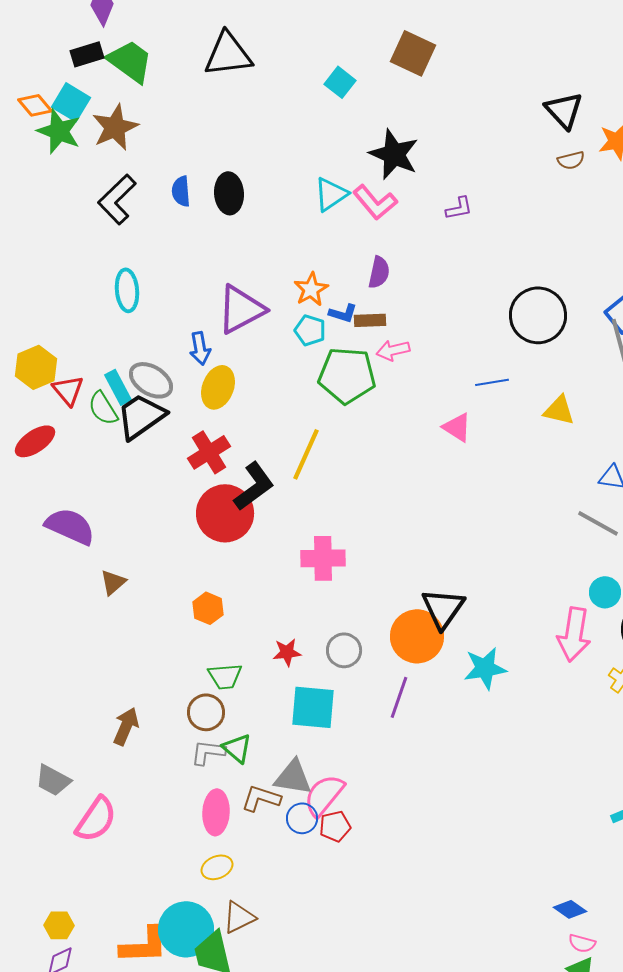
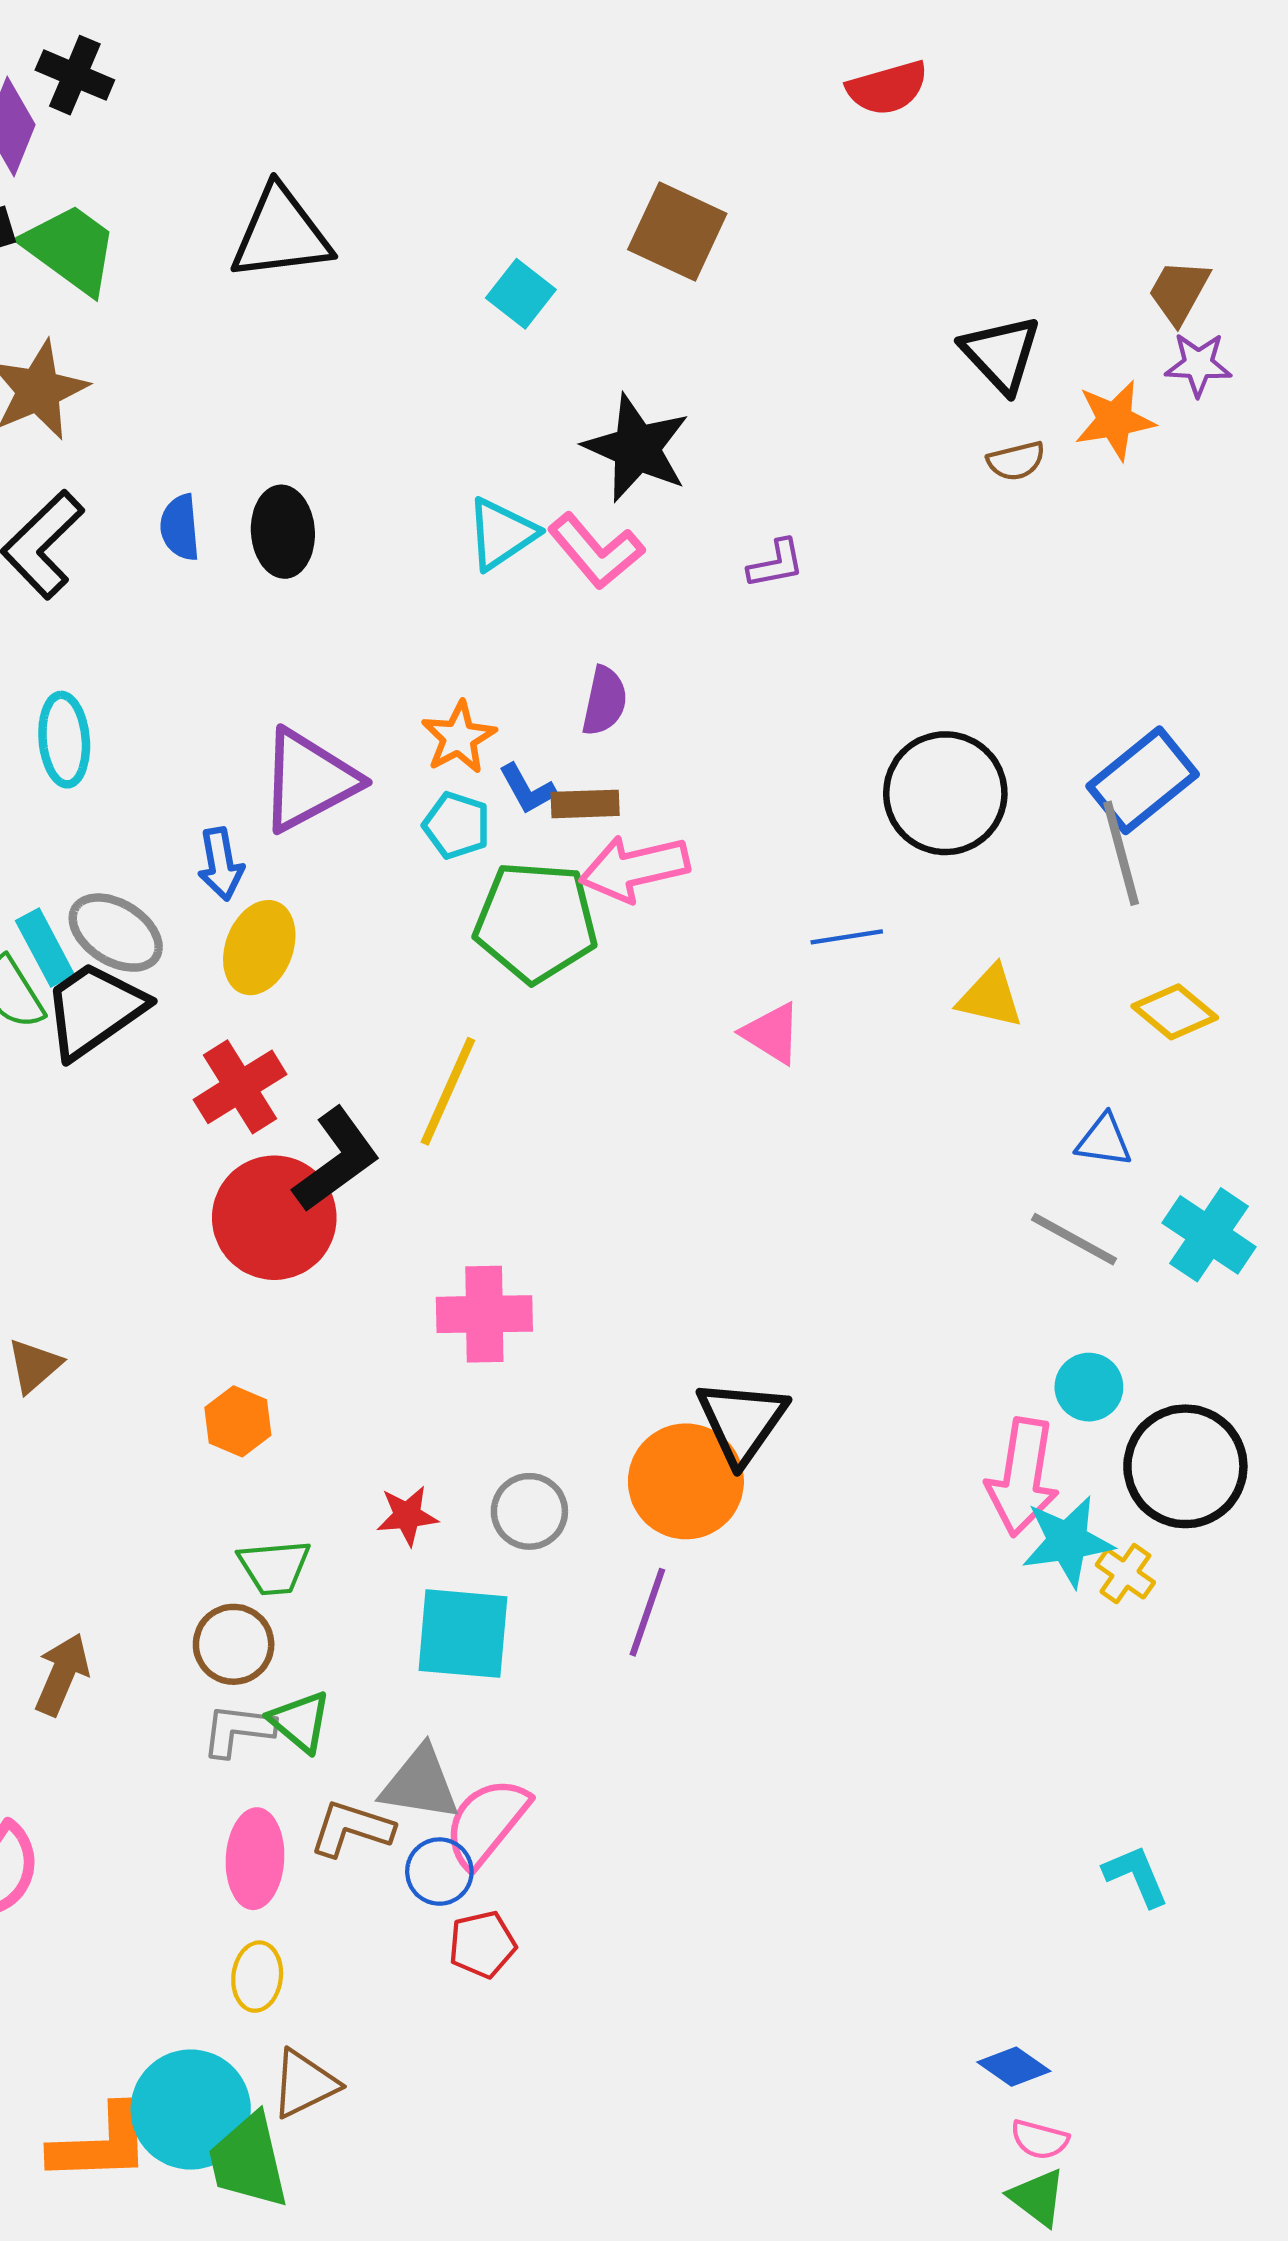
blue L-shape: (343, 313) -> (527, 789), turned 44
pink arrow: (393, 350) -> (634, 868), size x1.5
cyan star: (485, 668) -> (1068, 1541), moved
red pentagon: (335, 826) -> (482, 1944), moved
yellow ellipse: (217, 867) -> (257, 1977), turned -60

